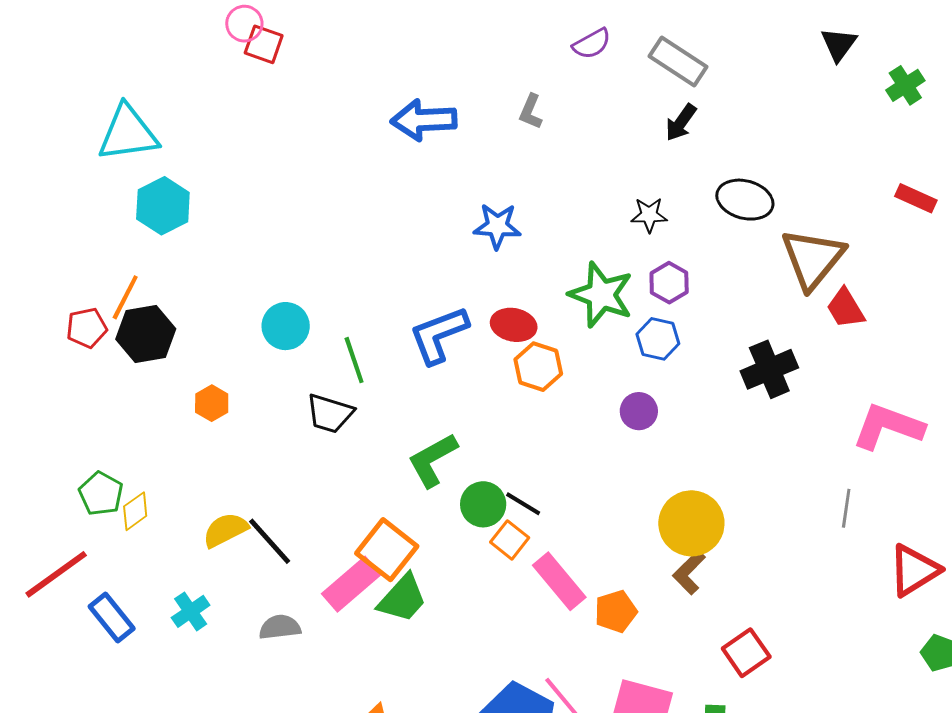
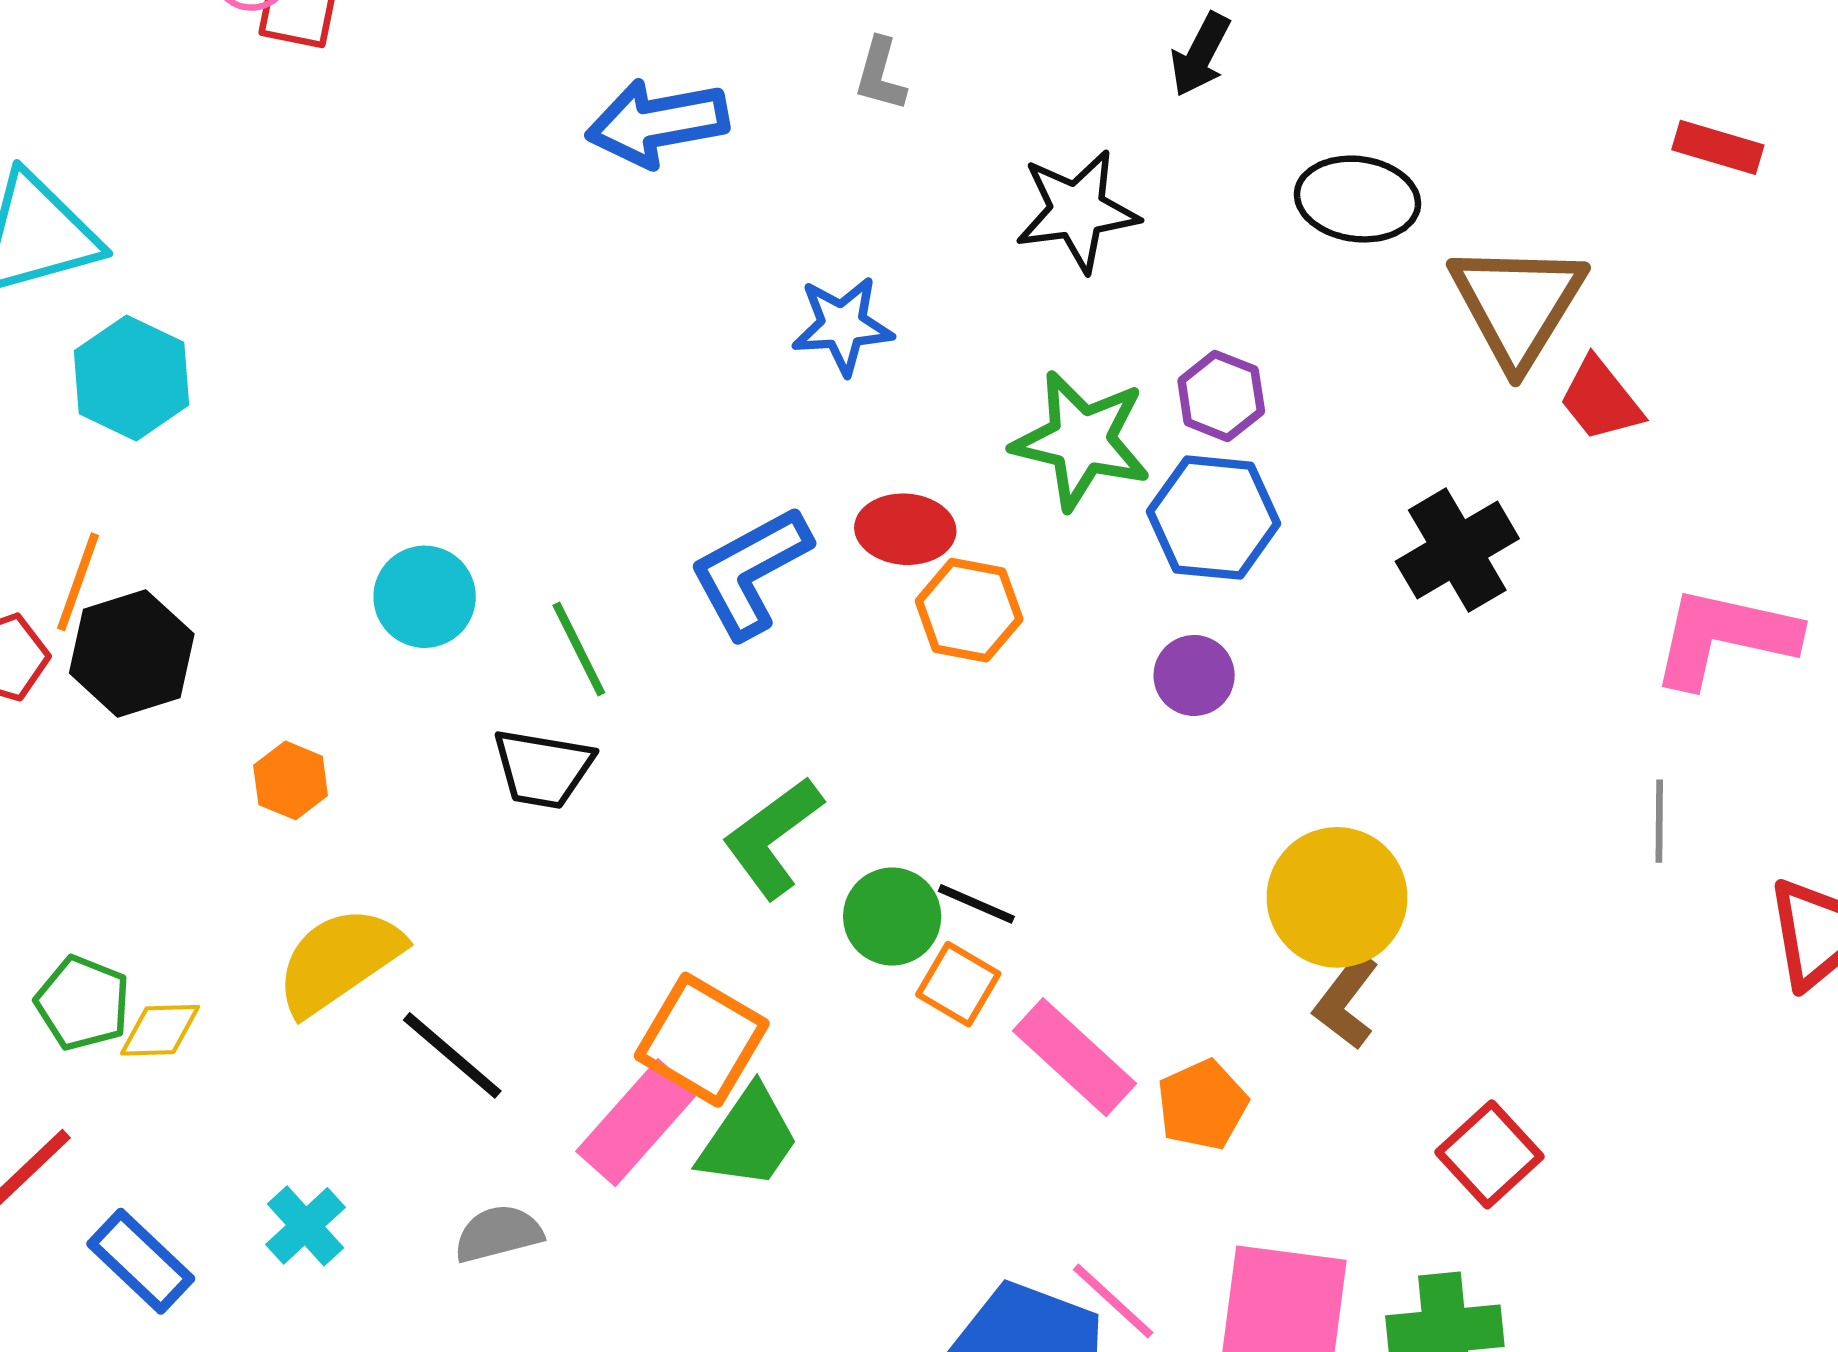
black star: (649, 215) -> (1077, 211), moved, size x1.6
blue hexagon: (658, 339) -> (1214, 518), size x1.4
yellow diamond: (135, 511) -> (160, 1030), turned 42
yellow semicircle: (225, 530) -> (339, 960), moved, size x1.4

